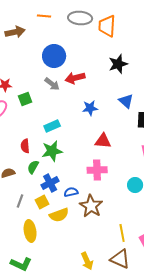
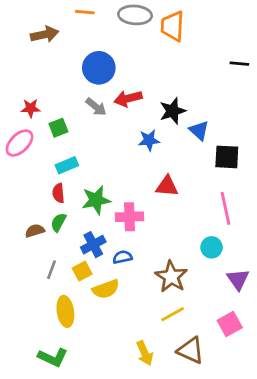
black star: (118, 64) -> (173, 111), moved
cyan rectangle: (52, 126) -> (67, 165), moved
green semicircle: (33, 167) -> (58, 222), moved
pink cross: (97, 170) -> (129, 217), moved
brown star: (91, 206) -> (171, 277), moved
yellow line: (122, 233) -> (173, 314), moved, turned 72

